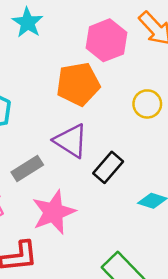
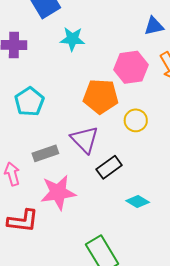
cyan star: (28, 23) -> (72, 39), turned 30
yellow circle: (147, 104) -> (136, 120), moved

